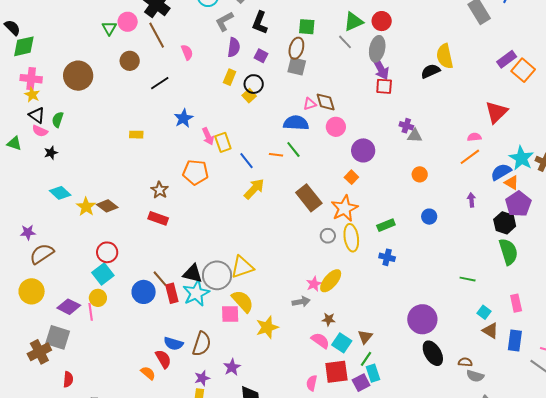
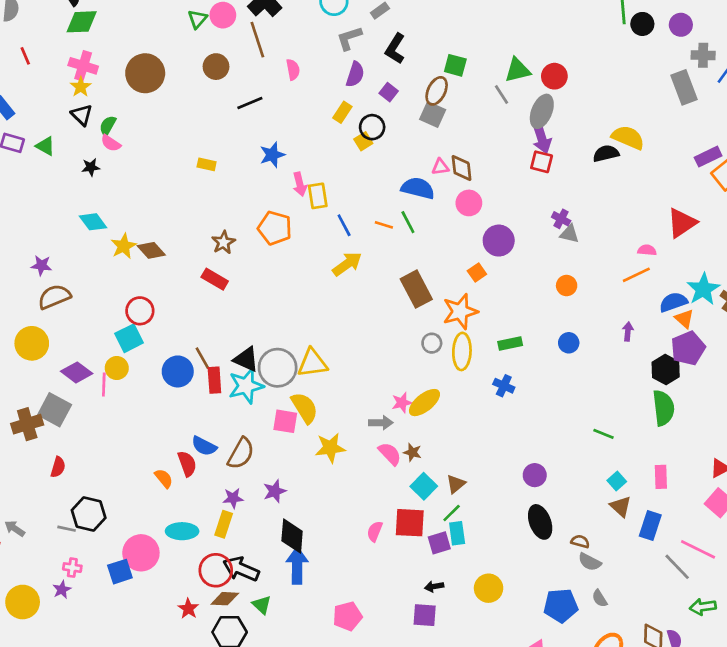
yellow semicircle: (445, 56) -> (628, 137), turned 115
pink semicircle: (40, 131) -> (111, 143), moved
purple circle: (422, 319) -> (535, 475), size x0.6
pink semicircle: (320, 341) -> (390, 454), moved

